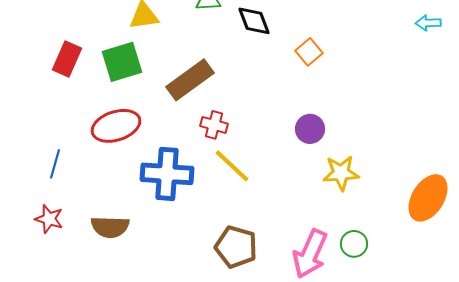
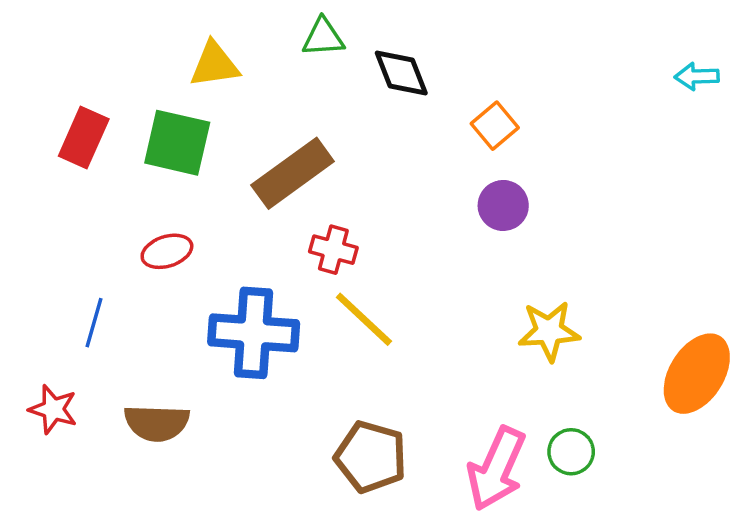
green square: (122, 62) -> (177, 143), turned 30
red ellipse: (116, 126) -> (167, 251), size x0.6
purple circle: (310, 129) -> (503, 205), moved
blue line: (55, 164) -> (94, 323), moved

